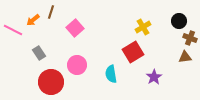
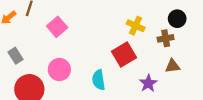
yellow cross: (143, 27) -> (136, 26), turned -35
brown cross: (190, 38) -> (166, 38), moved, turned -32
brown triangle: (185, 57) -> (173, 66), moved

